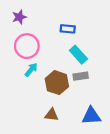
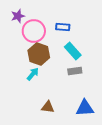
pink circle: (27, 46) -> (34, 31), moved
cyan arrow: (31, 70) -> (33, 74), moved
brown hexagon: (57, 83) -> (39, 54), moved

